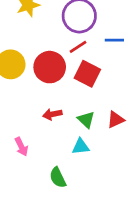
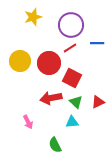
red square: (87, 74) -> (72, 78), moved
red arrow: (52, 114) -> (51, 98), size x1.5

